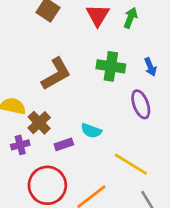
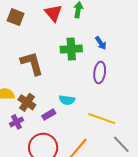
brown L-shape: (56, 74) -> (32, 63), turned -64
purple ellipse: (141, 104) -> (100, 72), turned 40

